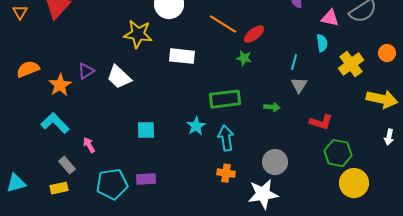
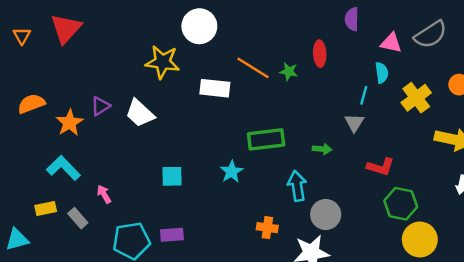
orange line: (223, 24) -> (253, 68), moved
red ellipse: (254, 34) -> (320, 54), moved, turned -55
green star: (244, 58) -> (289, 71), moved
cyan line: (294, 62) -> (364, 95), moved
cyan arrow: (226, 138) -> (297, 186), moved
yellow rectangle: (59, 188) -> (46, 209), moved

